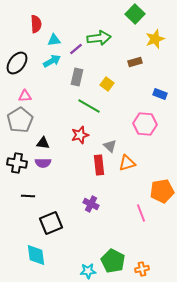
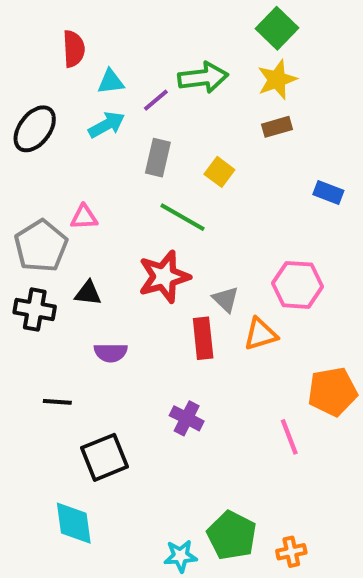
yellow star: (155, 39) -> (277, 80), moved
pink triangle: (25, 96) -> (84, 217), moved
pink hexagon: (145, 124) -> (298, 285), moved
red star: (80, 135) -> (164, 277), size x1.4
black cross: (17, 163) -> (35, 310), moved
purple semicircle: (43, 163) -> (111, 353), moved

